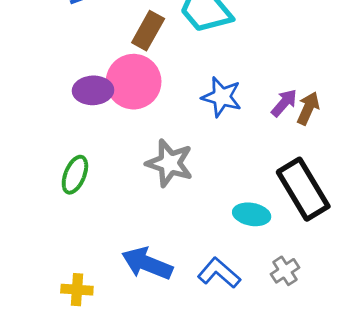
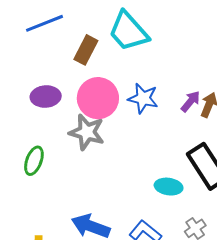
pink circle: (134, 82) -> (98, 98), moved
gray star: (170, 163) -> (87, 132), moved

